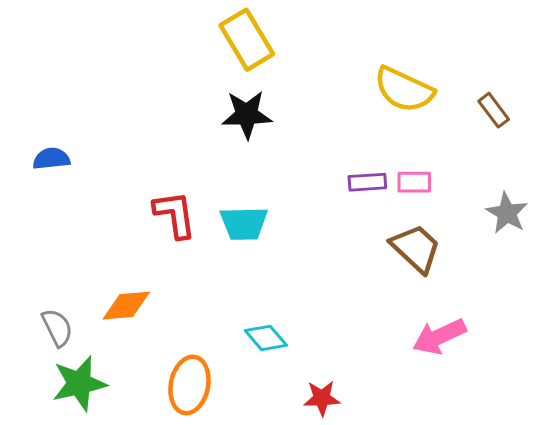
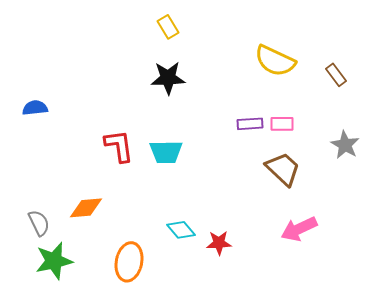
yellow rectangle: (247, 40) -> (168, 27), size x0.6
red star: (322, 398) -> (219, 243), moved

